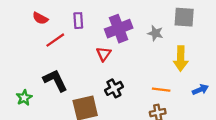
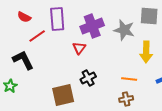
purple rectangle: (78, 21) -> (57, 19), size x1.6
gray star: (155, 33) -> (124, 30), size x1.5
black L-shape: (55, 80) -> (23, 60), moved

